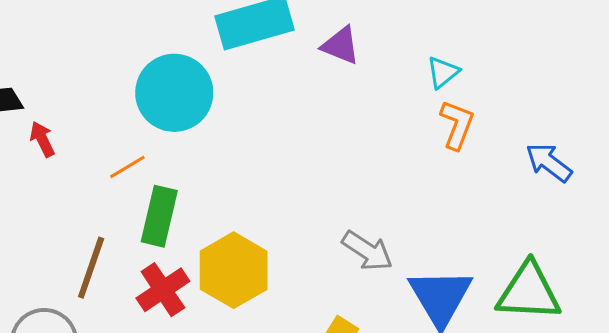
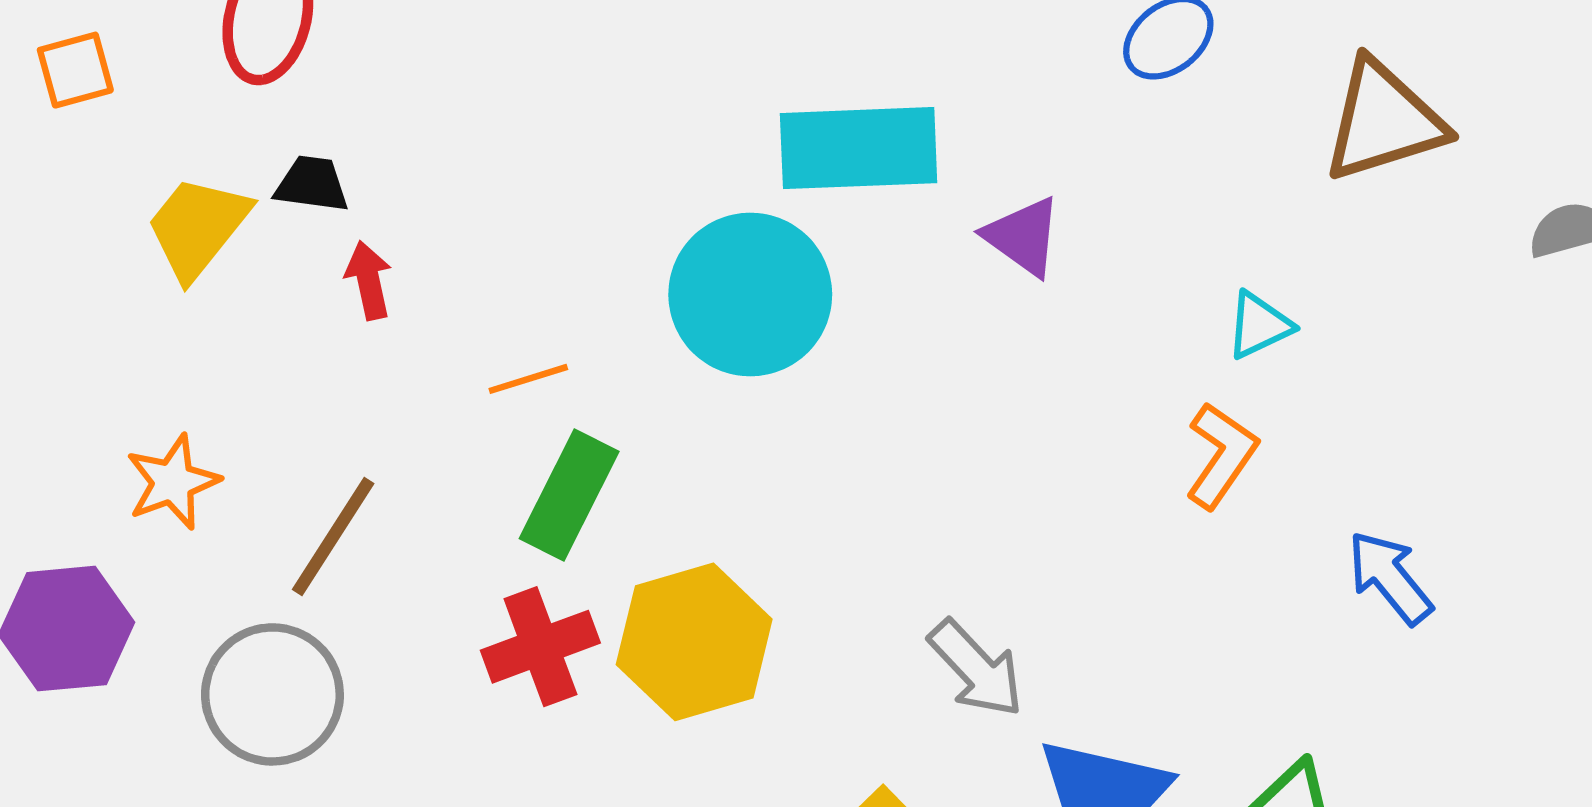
cyan triangle: (443, 72) -> (1259, 325), moved
cyan circle: (174, 93) -> (750, 294), moved
brown line: (91, 268) -> (333, 537), moved

